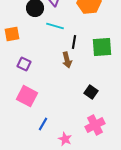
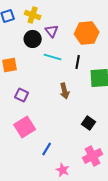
black line: (74, 42) -> (78, 62), moved
pink square: (27, 96) -> (25, 127), turned 30
blue line: (43, 124) -> (47, 149), moved

